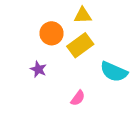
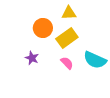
pink semicircle: (78, 98) -> (67, 63), moved, turned -80

